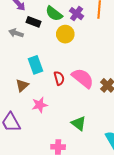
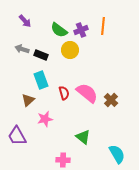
purple cross: (77, 14) -> (81, 30), turned 32
black rectangle: (33, 22) -> (41, 55), moved

